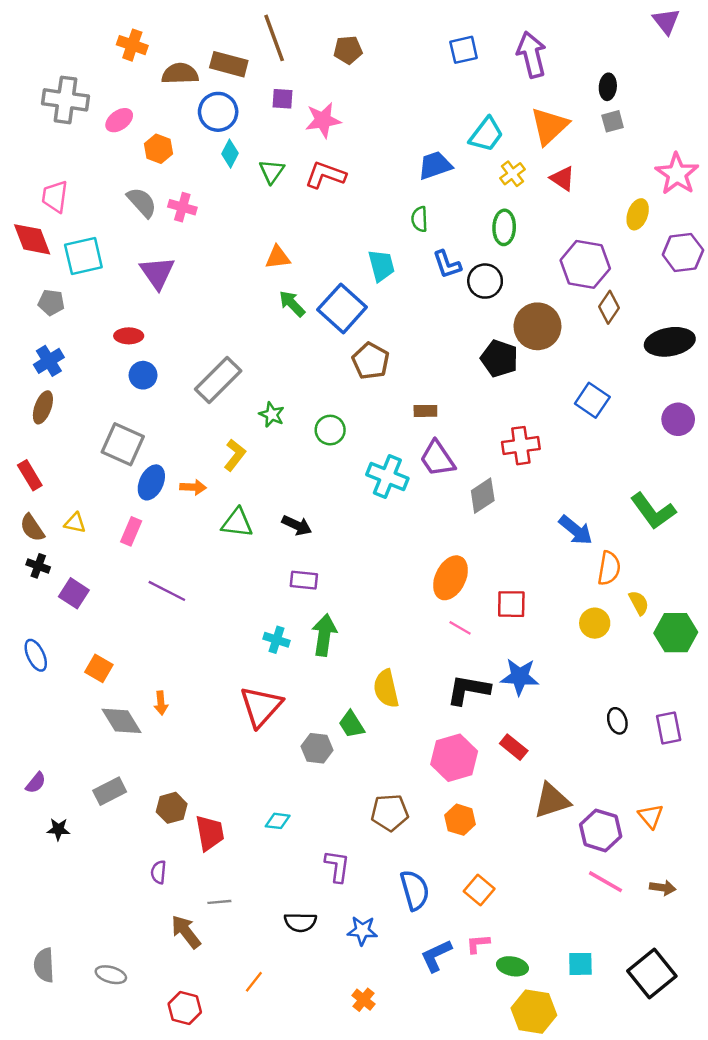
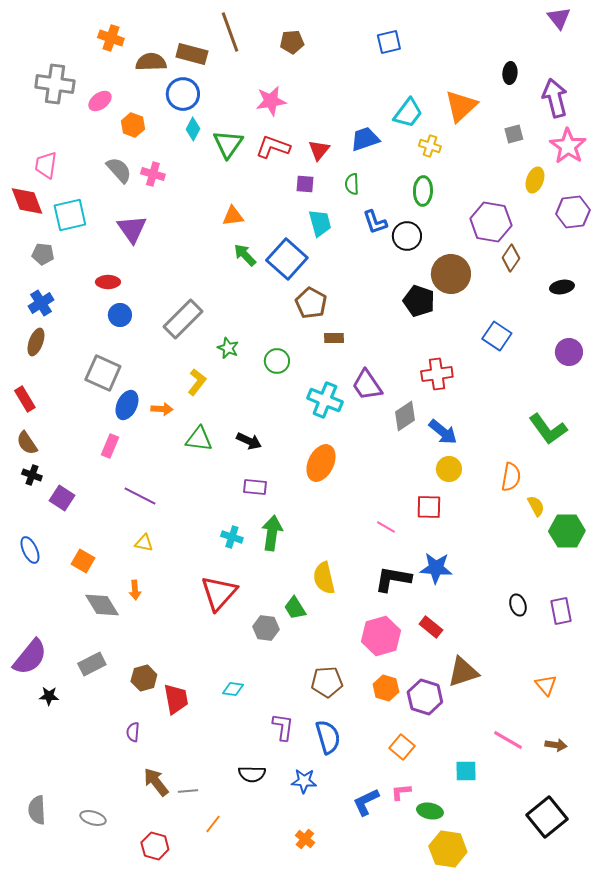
purple arrow: (532, 55) -> (555, 98), moved
purple square: (282, 99) -> (305, 184), moved
gray square: (613, 121) -> (514, 134), moved
green triangle: (272, 171) -> (228, 144), size x1.4
yellow cross: (512, 174) -> (430, 146), turned -35
red triangle: (563, 179) -> (319, 150), moved, turned 35
black ellipse: (670, 342) -> (562, 287), size x0.6
brown rectangle: (425, 411) -> (334, 338), moved
yellow triangle: (75, 523) -> (144, 543), moved
blue arrow: (576, 530) -> (443, 432), moved
orange ellipse: (451, 578) -> (321, 463), moved
yellow circle: (595, 623) -> (449, 469), moved
purple semicircle: (36, 783) -> (30, 657), size x2.0
purple hexagon: (601, 830) -> (425, 697), moved
blue semicircle: (415, 890) -> (328, 737), moved
gray line: (219, 902) -> (188, 791), moved
cyan square: (580, 964) -> (466, 771), moved

